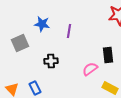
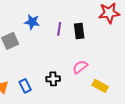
black rectangle: (108, 55) -> (79, 31), moved
black cross: (51, 61) -> (53, 79), moved

